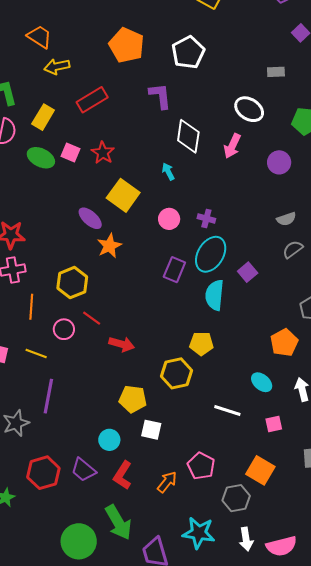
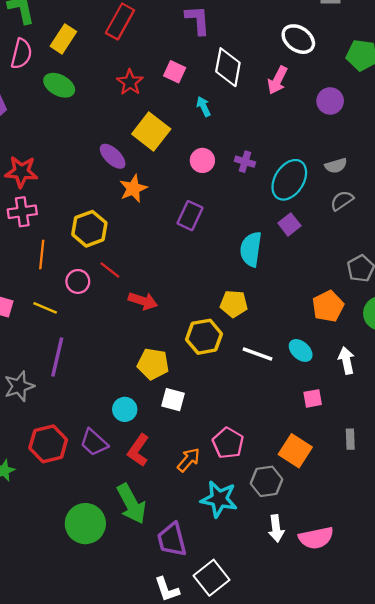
red rectangle: (92, 100) -> (120, 21), turned -32
pink square: (70, 152) -> (175, 72), moved
cyan ellipse: (211, 254) -> (289, 180), moved
purple rectangle: (174, 270) -> (190, 216), moved
white line: (227, 410) -> (257, 354), moved
cyan star: (199, 533) -> (219, 499), moved

